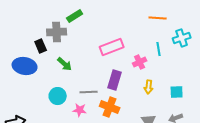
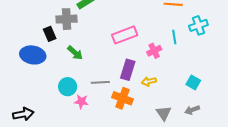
yellow arrow: (149, 87) -> (149, 81), moved, turned 72
cyan square: (177, 92) -> (193, 82), turned 32
pink star: (80, 110) -> (81, 101), moved

